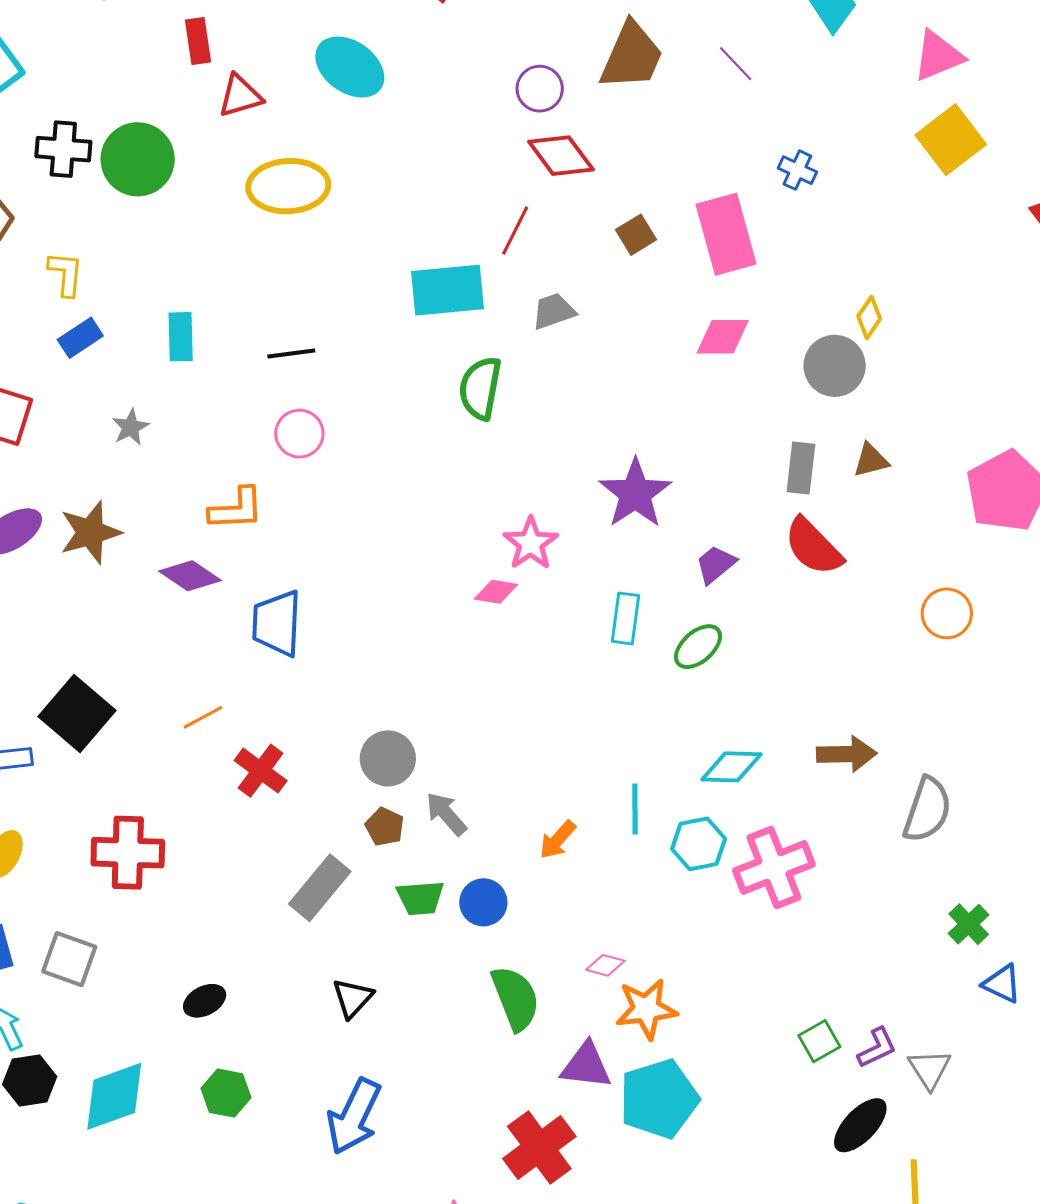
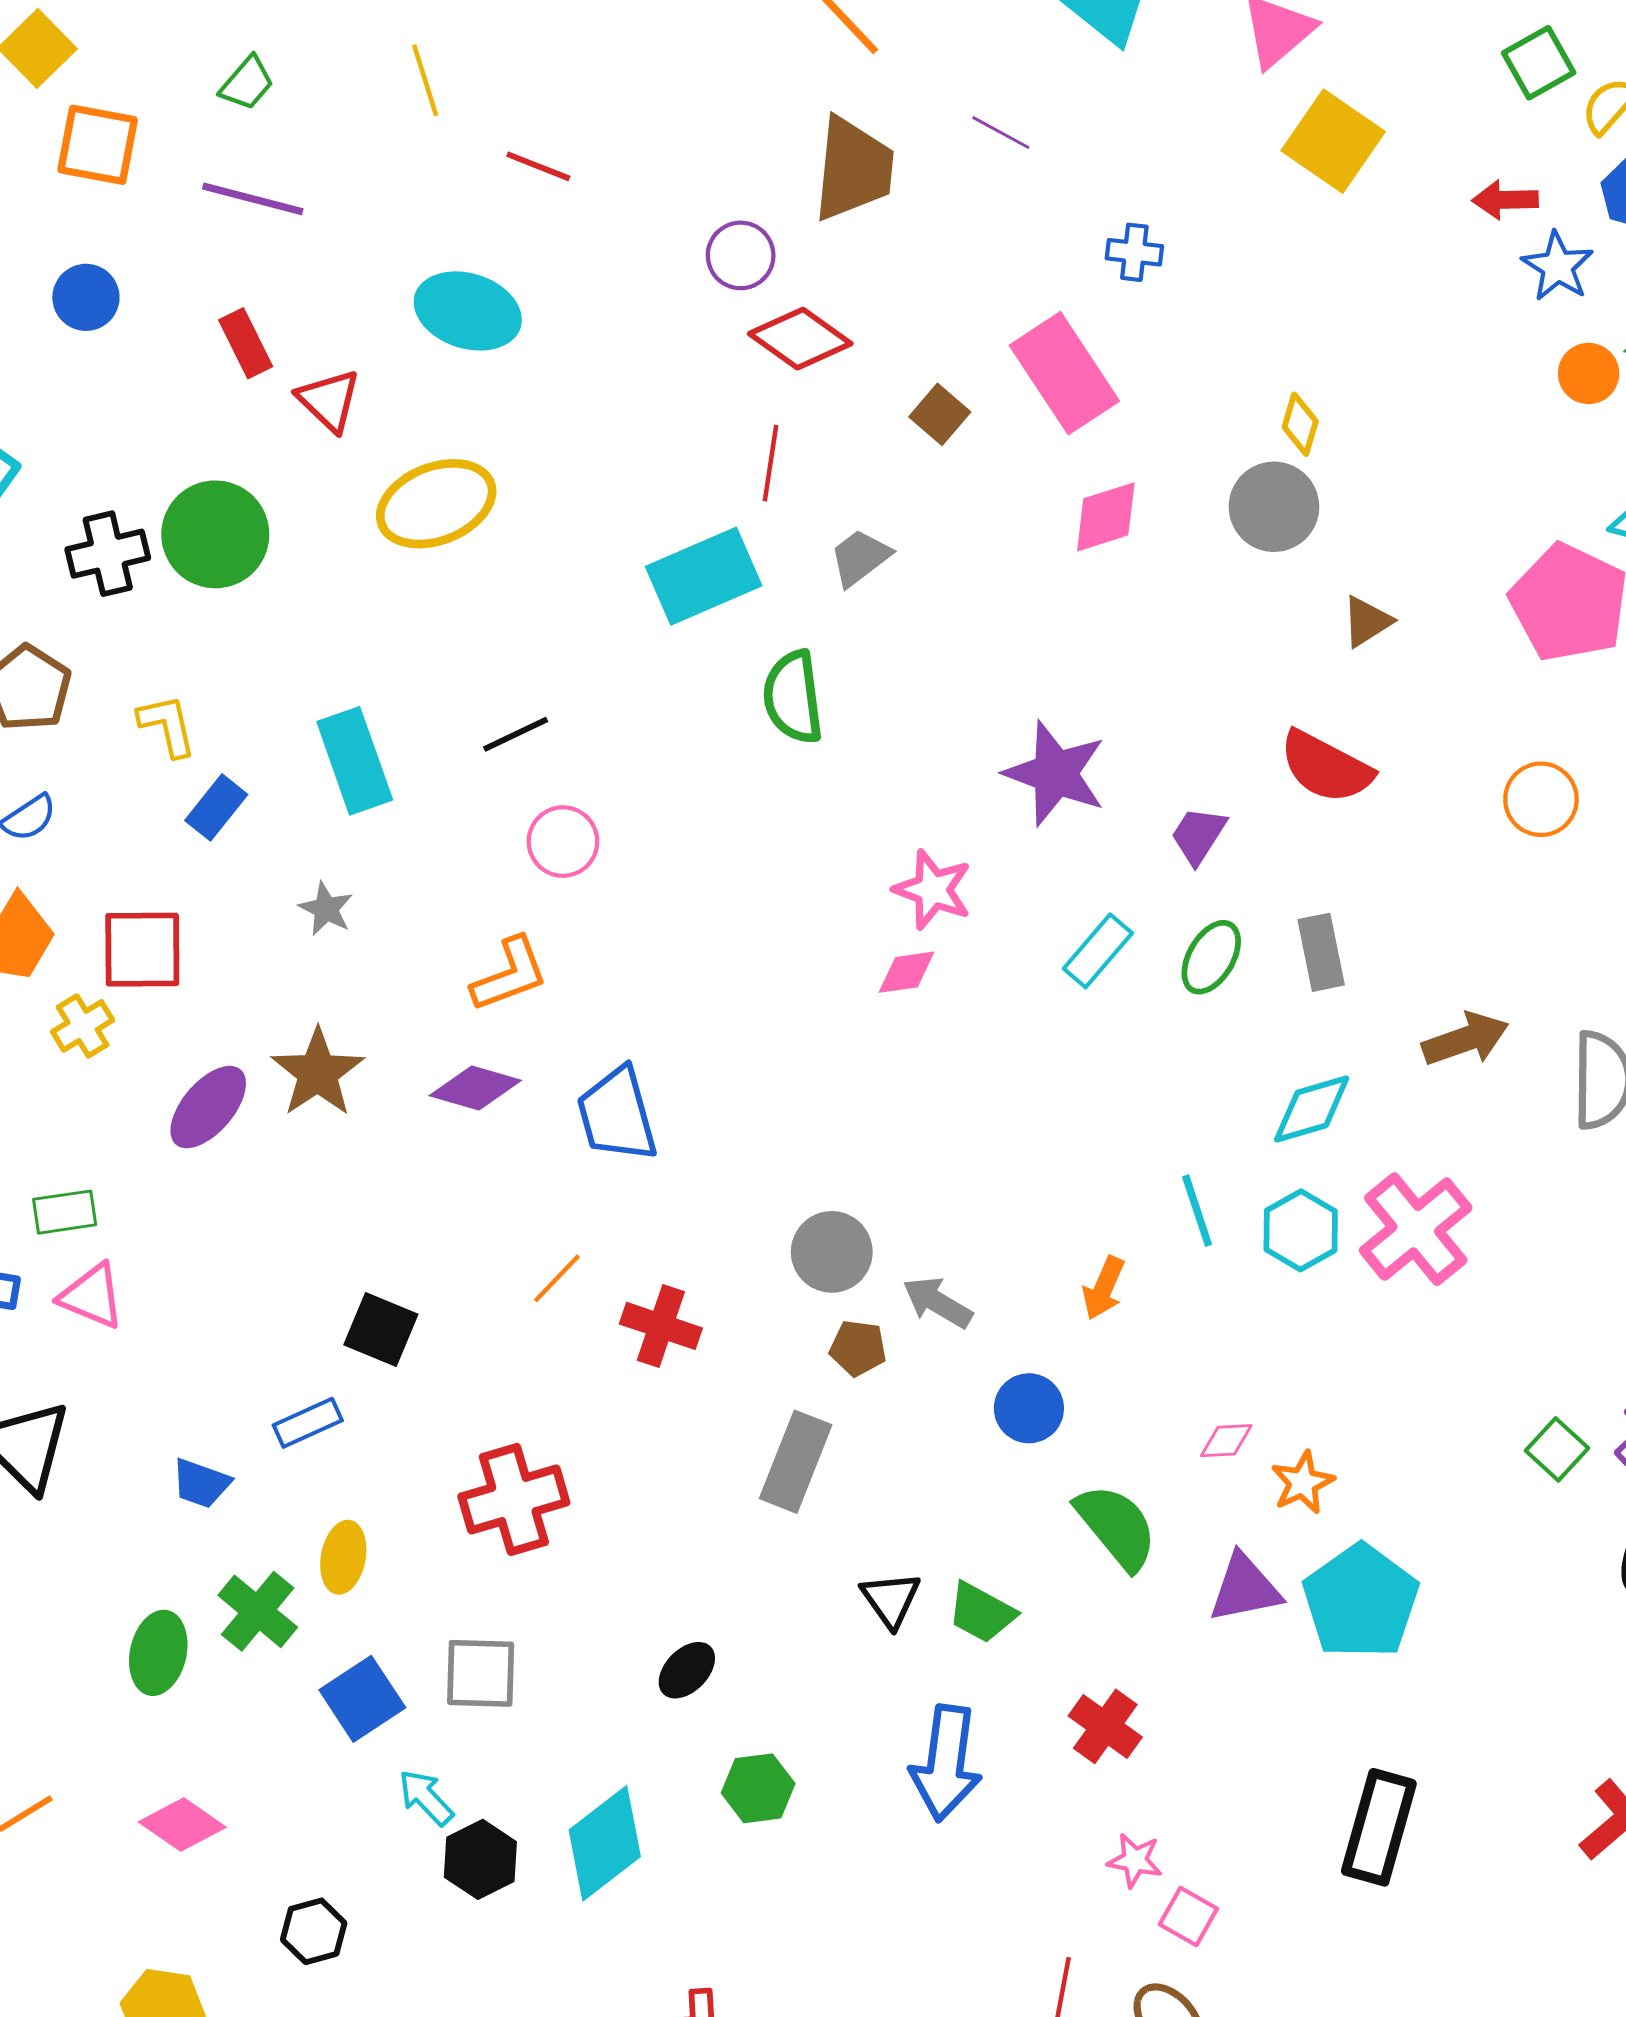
red triangle: (240, 96) -> (329, 400), turned -42
cyan rectangle: (181, 337) -> (355, 761), size x1.4
gray rectangle: (801, 468) -> (1321, 952), moved
cyan rectangle: (625, 618) -> (1098, 951), turned 51
black square: (77, 713) -> (381, 1329), size x0.7
green trapezoid: (420, 898) -> (982, 1613), moved, turned 51
orange star: (646, 1009) -> (1303, 1483), size x0.7
red cross: (539, 1147) -> (1105, 1726), moved, size x0.7

